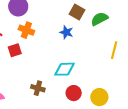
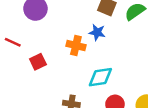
orange cross: (26, 30) -> (76, 46), moved

